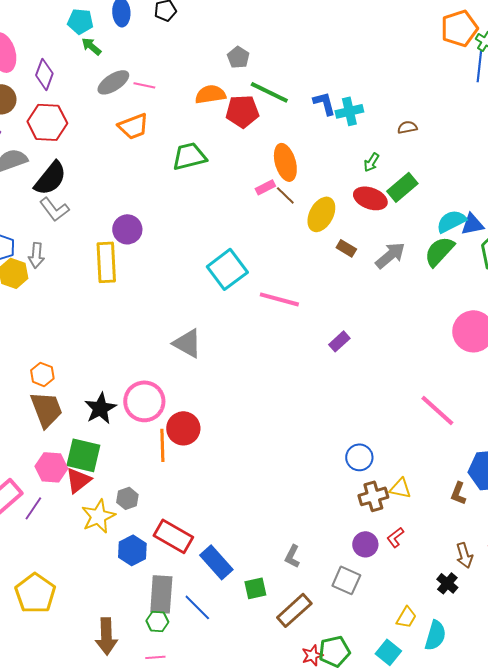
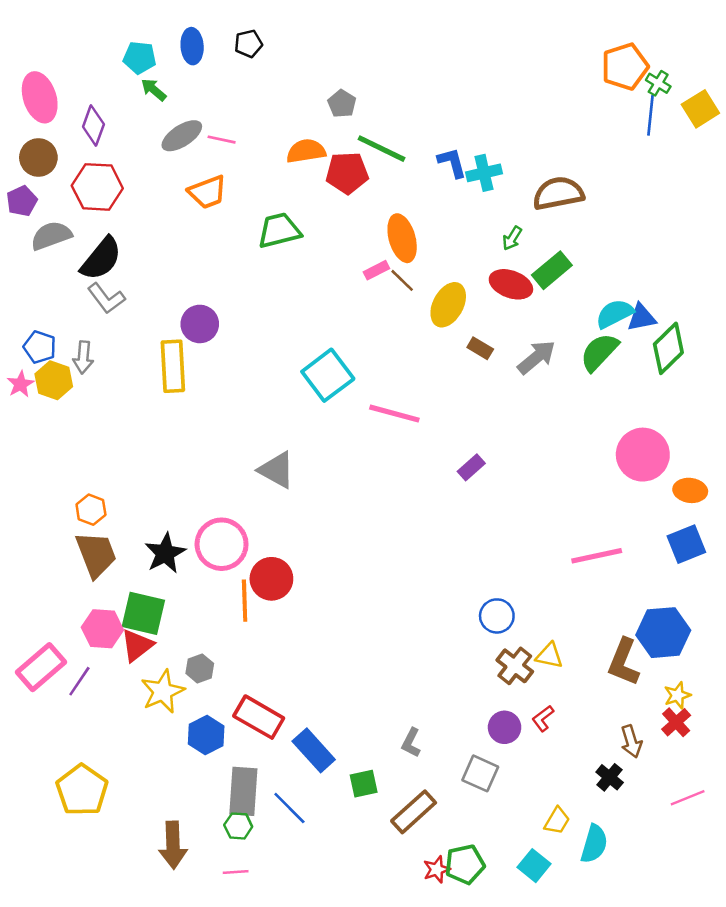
brown semicircle: (407, 127) -> (558, 193), size x2.0
pink line: (437, 410) -> (597, 556), turned -54
brown L-shape: (458, 493) -> (624, 662), size x1.6
brown cross: (373, 496) -> (515, 666), turned -36

